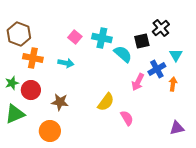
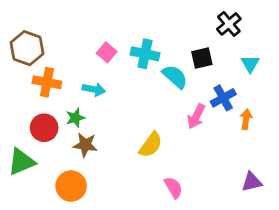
black cross: (161, 28) -> (229, 24), moved
cyan triangle: (176, 55) -> (250, 64), moved
green star: (12, 83) -> (75, 118), moved
pink semicircle: (127, 118) -> (173, 187), moved

